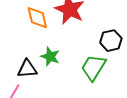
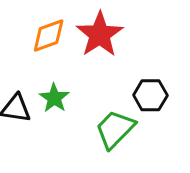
orange diamond: (37, 18) -> (49, 35), turned 70

